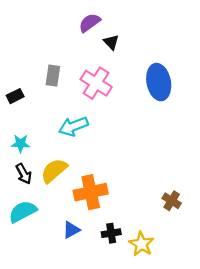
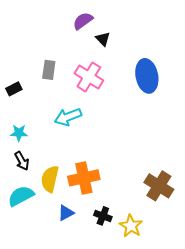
yellow semicircle: (54, 171) -> (50, 179), moved, turned -36
brown cross: (172, 201) -> (159, 186), size x1.6
black cross: (111, 233) -> (103, 216), turned 30

